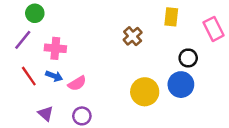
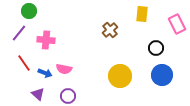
blue arrow: (54, 76) -> (45, 73), moved
pink semicircle: (77, 83) -> (64, 69), turned 42
blue circle: (181, 85) -> (162, 75), moved

